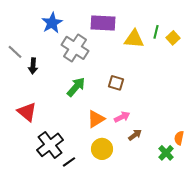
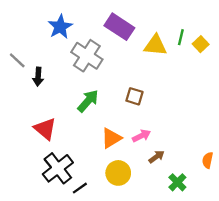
purple rectangle: (103, 23) -> (119, 27), turned 30
red triangle: (27, 112) -> (45, 129), moved
green cross: (166, 153) -> (177, 182), moved

